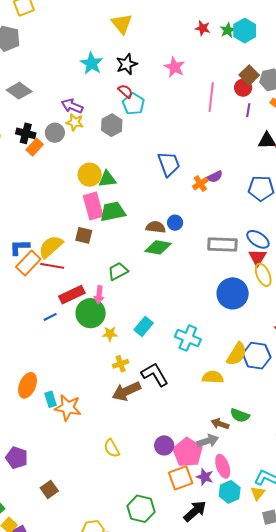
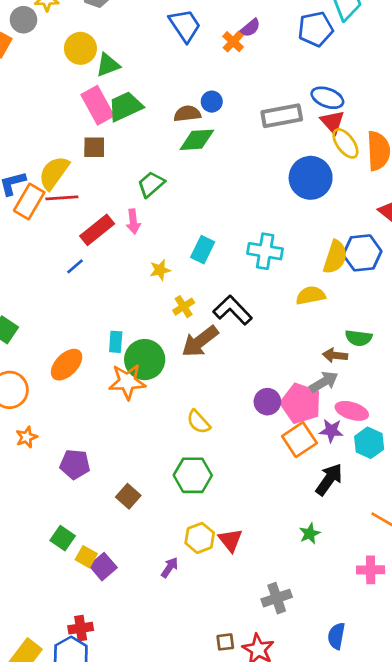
yellow circle: (90, 175) -> (80, 48), moved
green circle: (91, 313) -> (145, 360), moved
orange ellipse: (28, 385) -> (67, 365), turned 35
cyan rectangle: (50, 399) -> (116, 342), moved, turned 35
pink ellipse: (223, 466) -> (352, 411), turned -40
green hexagon: (141, 509) -> (193, 475), moved

